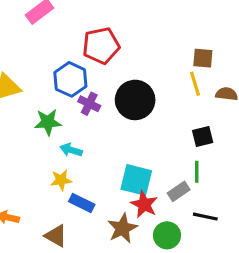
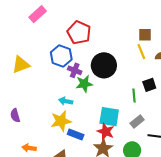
red pentagon: (101, 46) -> (79, 33), turned -30
green star: (48, 122) -> (84, 84), moved
green line: (197, 172) -> (134, 95), moved
yellow star: (61, 180) -> (61, 121), size x1.5
red star: (144, 204) -> (106, 131), moved

